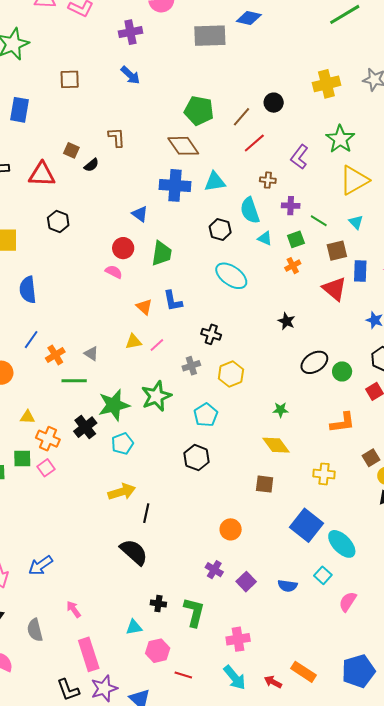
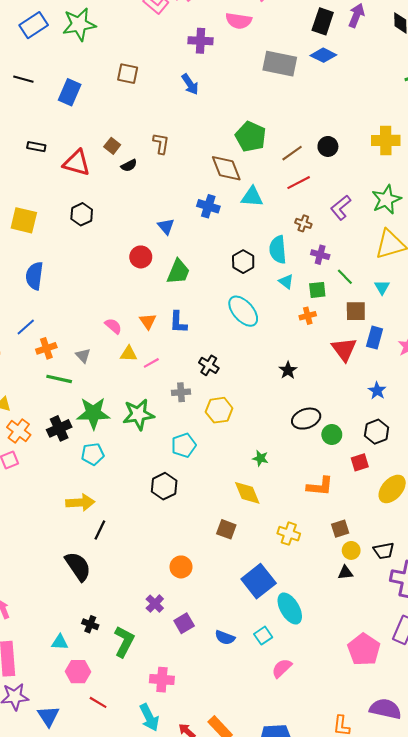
cyan triangle: (215, 182) -> (252, 197), moved
blue cross: (175, 185) -> (208, 206), size x0.7
pink semicircle: (114, 272) -> (113, 326), moved

